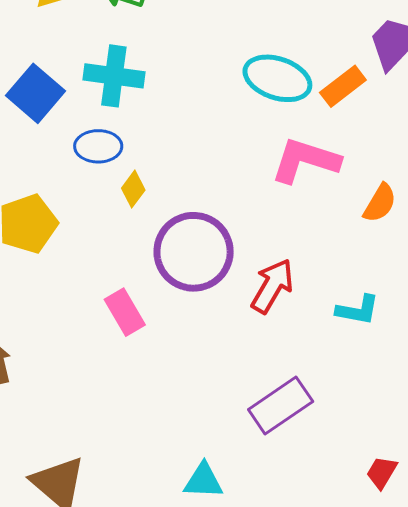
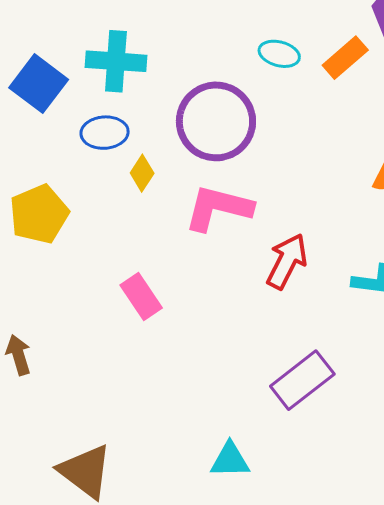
cyan ellipse: (277, 78) -> (279, 54), size x0.6
pink L-shape: (305, 160) -> (218, 208), moved
purple circle: (194, 252) -> (216, 121), moved

